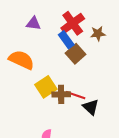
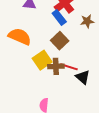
brown star: (98, 34) -> (87, 21), moved
brown square: (76, 54) -> (60, 41), moved

